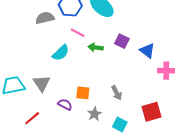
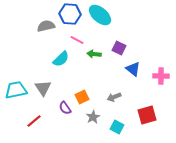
blue triangle: (147, 51) -> (133, 69), moved
orange square: (83, 93) -> (82, 97), turned -32
gray arrow: (117, 93) -> (114, 97), turned 96
purple semicircle: (65, 104) -> (65, 108), turned -152

